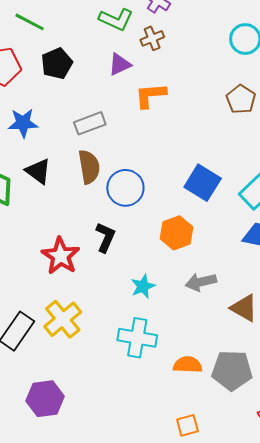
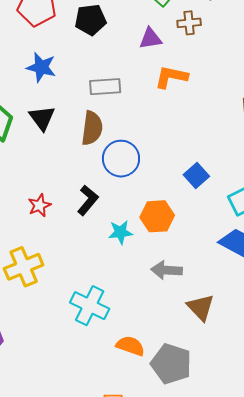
blue square: (203, 183) -> (196, 175), size x0.7
red star: (61, 256) -> (39, 205), size x0.6
cyan star: (143, 286) -> (120, 232), moved

